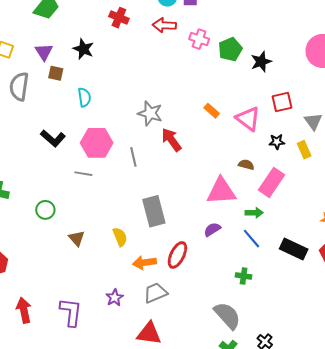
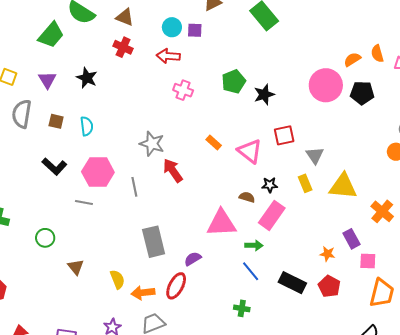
pink cross: (199, 39) -> (183, 90), moved
brown square: (56, 73) -> (56, 121), moved
black star: (277, 142) -> (270, 185), moved
purple semicircle: (212, 229) -> (193, 259), moved
yellow semicircle: (120, 237) -> (117, 279), moved

